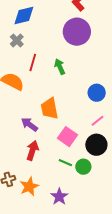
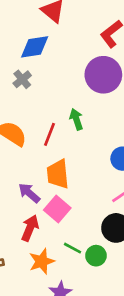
red line: (33, 62) -> (49, 134), moved
pink square: (67, 137) -> (57, 209), moved
orange star: (29, 186) -> (42, 261), moved

